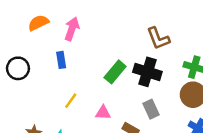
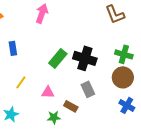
pink arrow: (72, 29) -> (42, 13), moved
brown L-shape: (158, 38) -> (115, 14), moved

